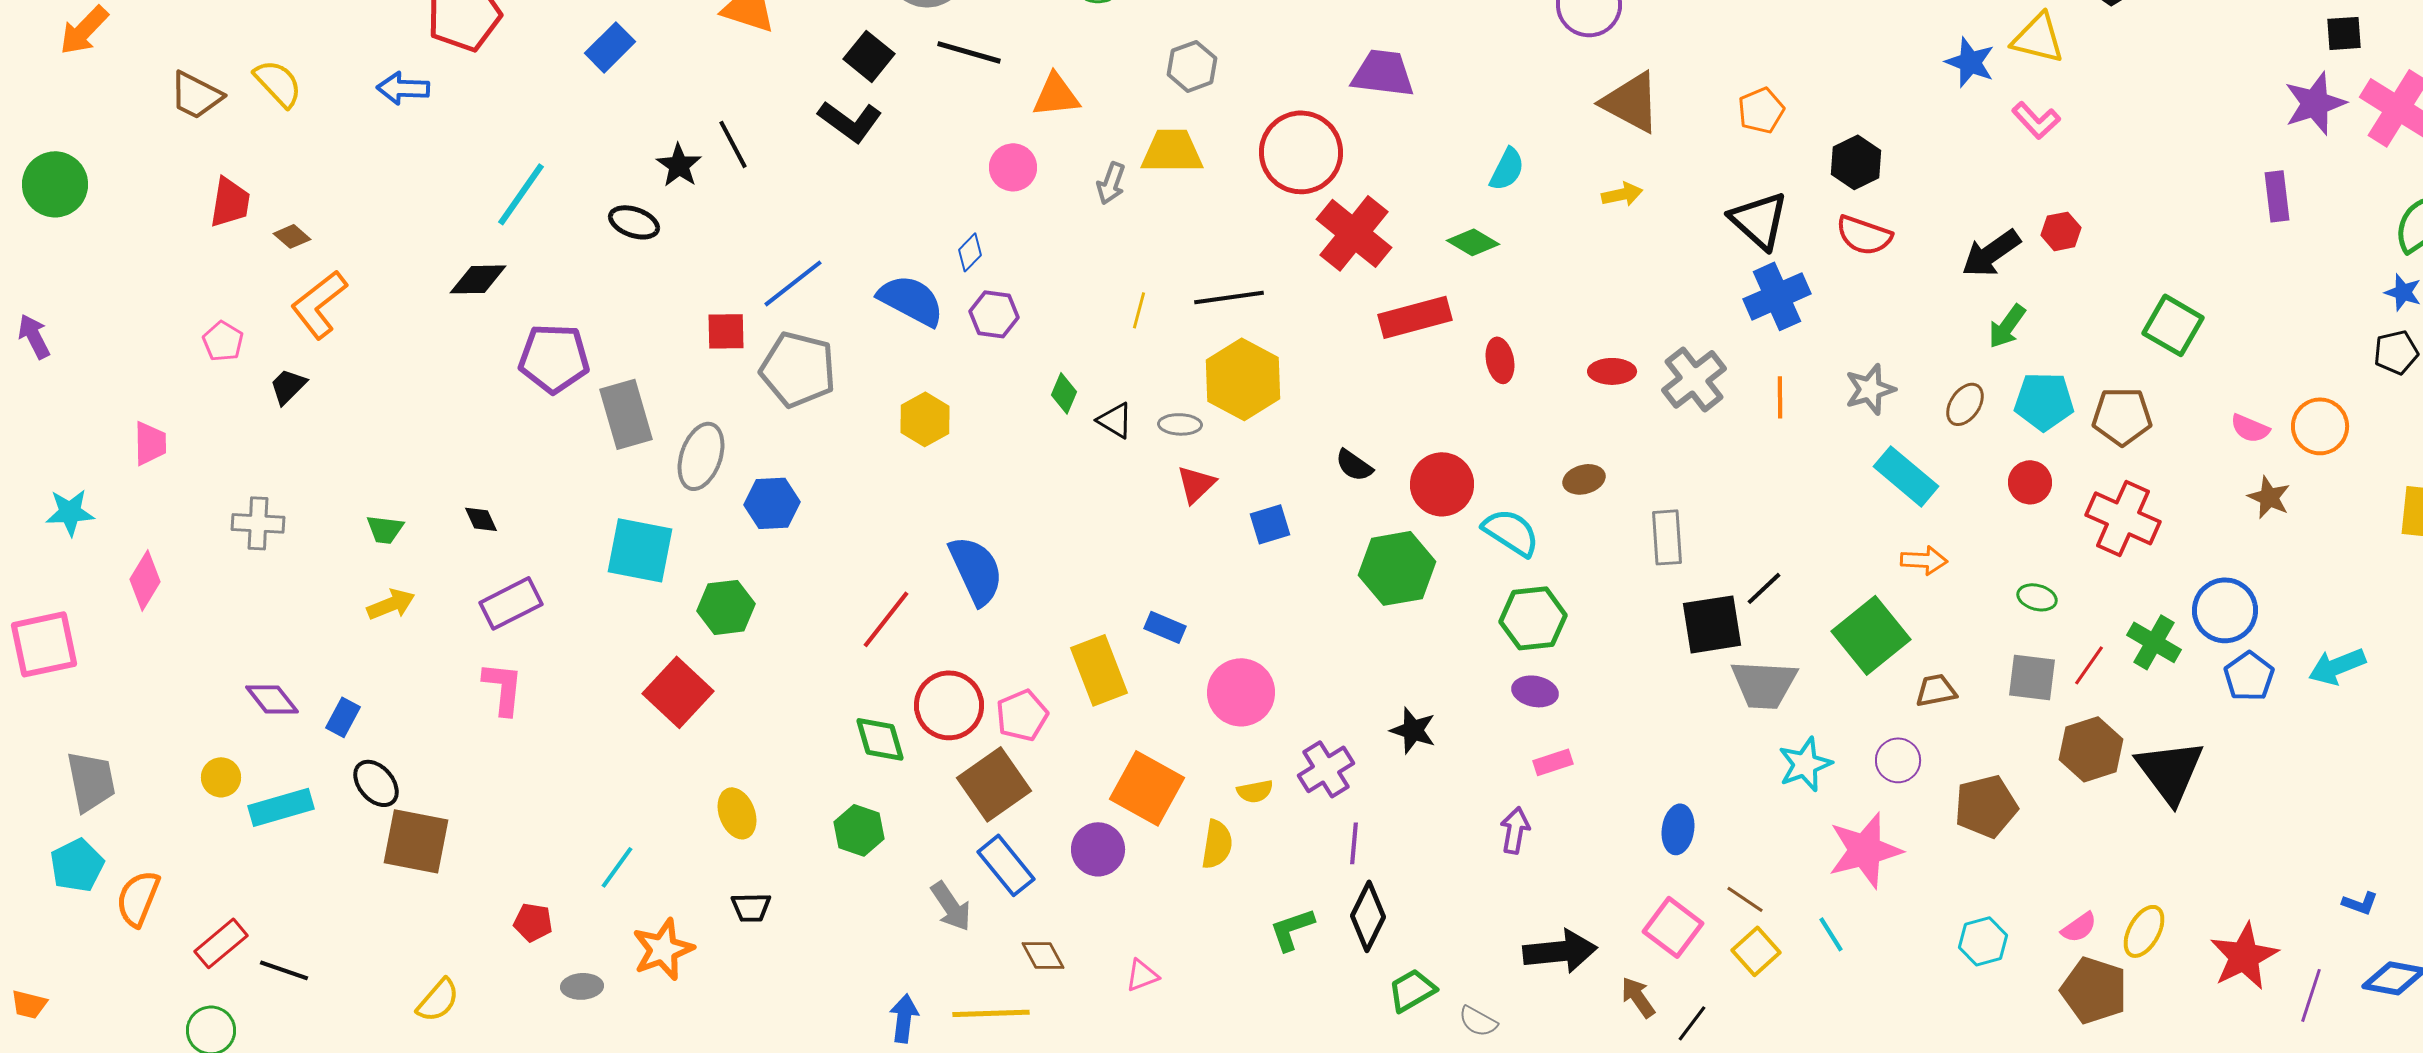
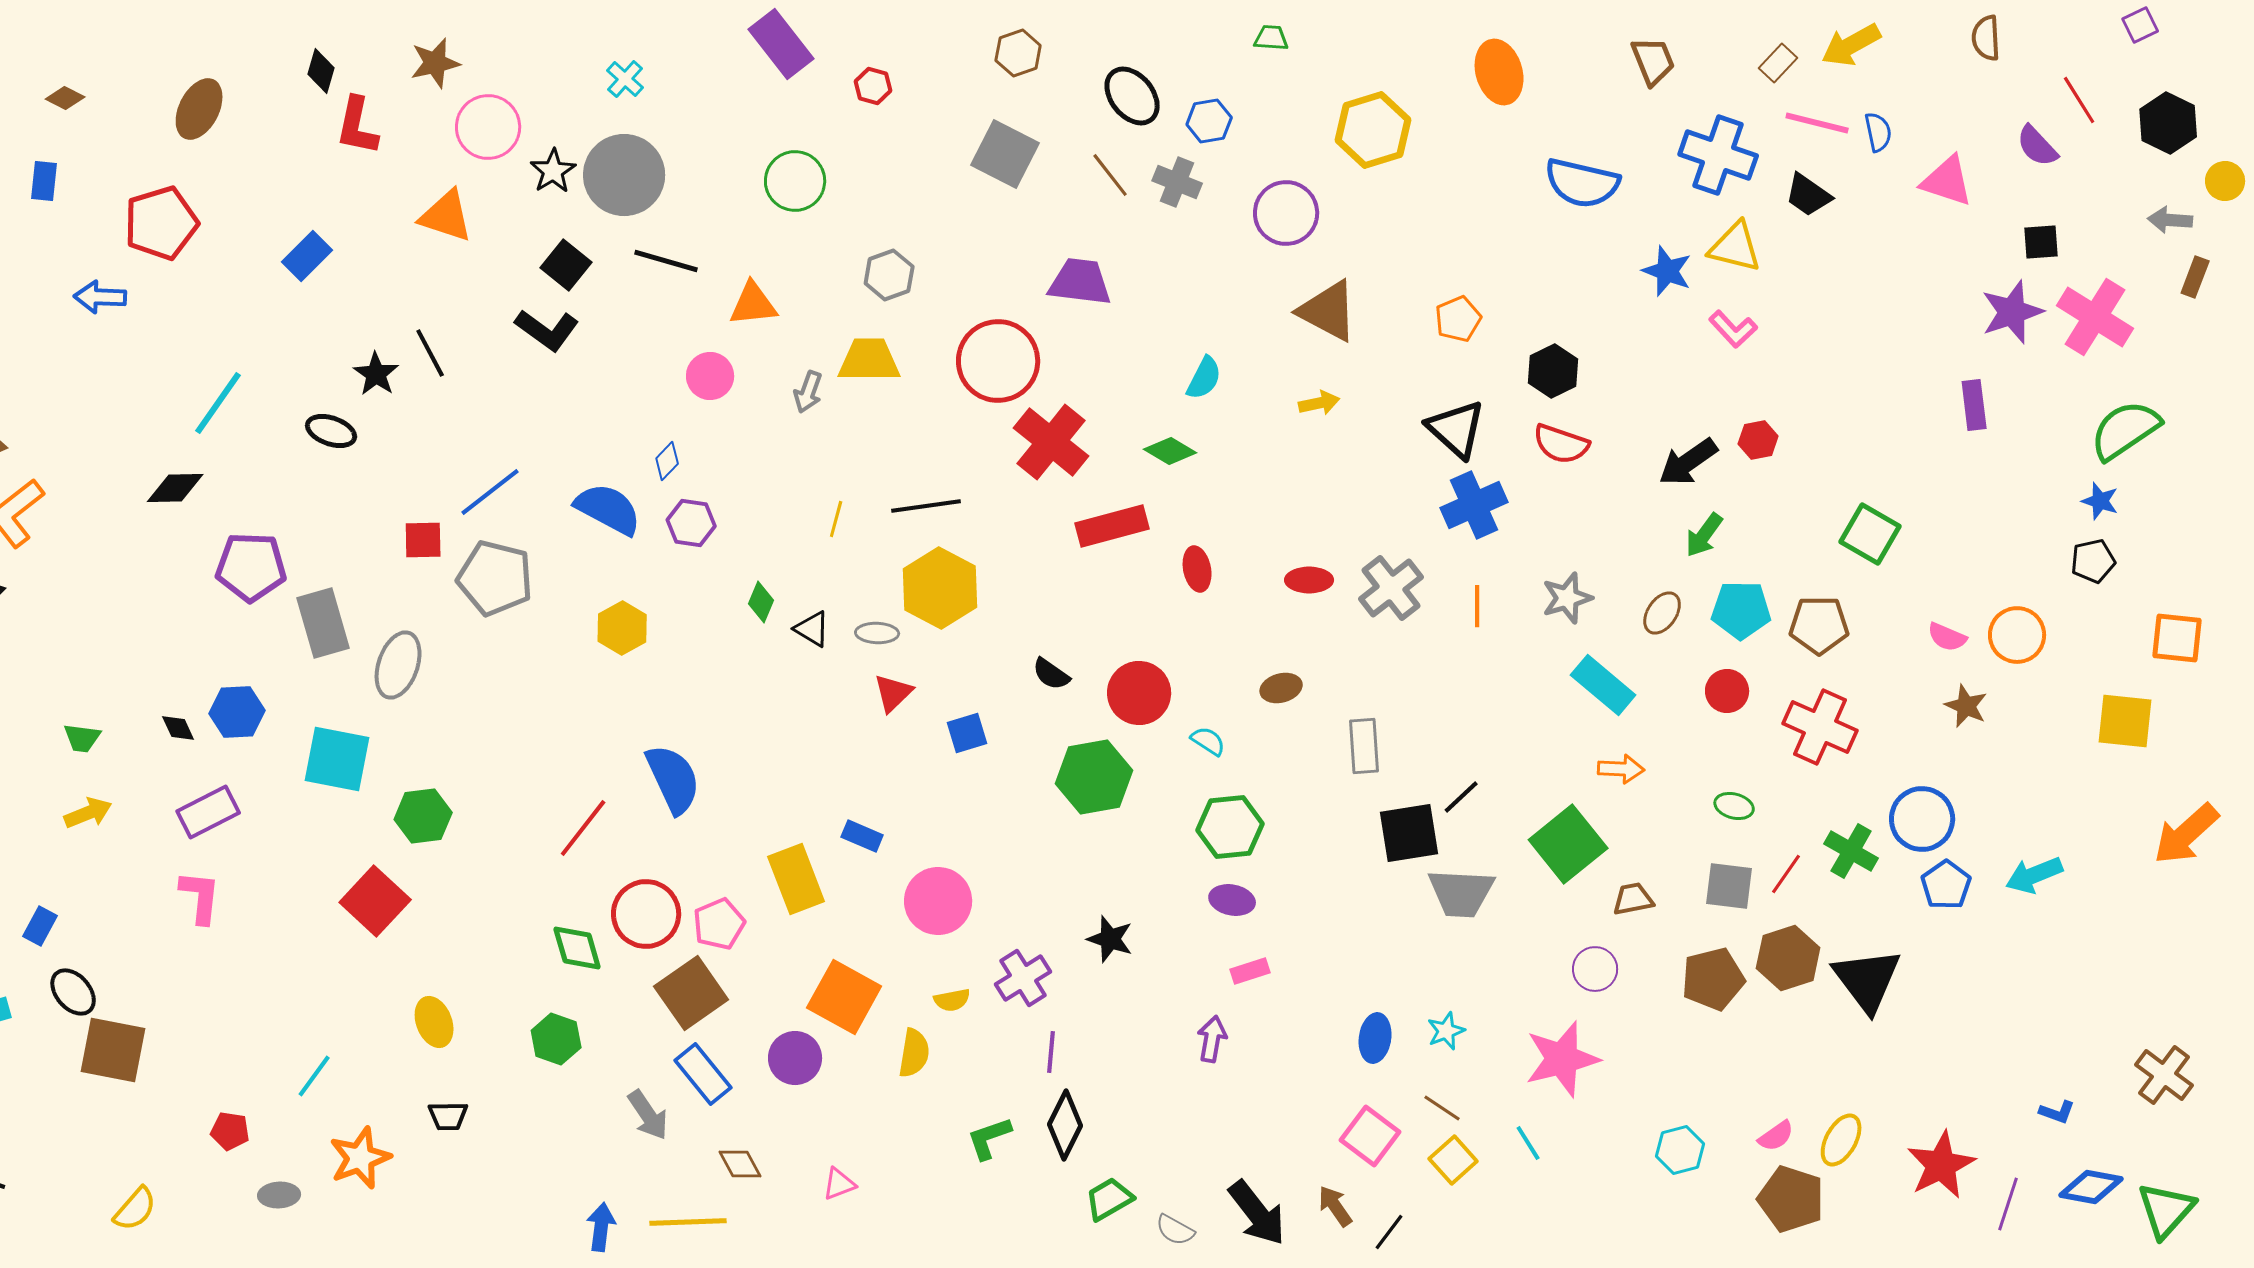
blue hexagon: (772, 503) -> (237, 712), moved
cyan semicircle: (1511, 532) -> (1208, 741), size x0.6
cyan star: (1805, 764) -> (1446, 1031), moved, size x0.7
brown pentagon: (1986, 806) -> (1713, 979), moved
black arrow: (1560, 951) -> (1257, 1213), moved, turned 58

